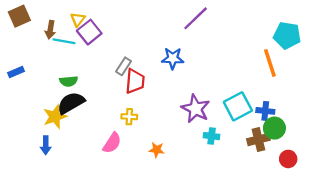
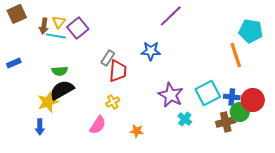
yellow triangle: (78, 19) -> (59, 22), moved
yellow cross: (129, 117) -> (113, 102), turned -32
cyan cross: (212, 136) -> (185, 119), turned 32
red circle: (288, 159) -> (253, 100), moved, size x1.5

